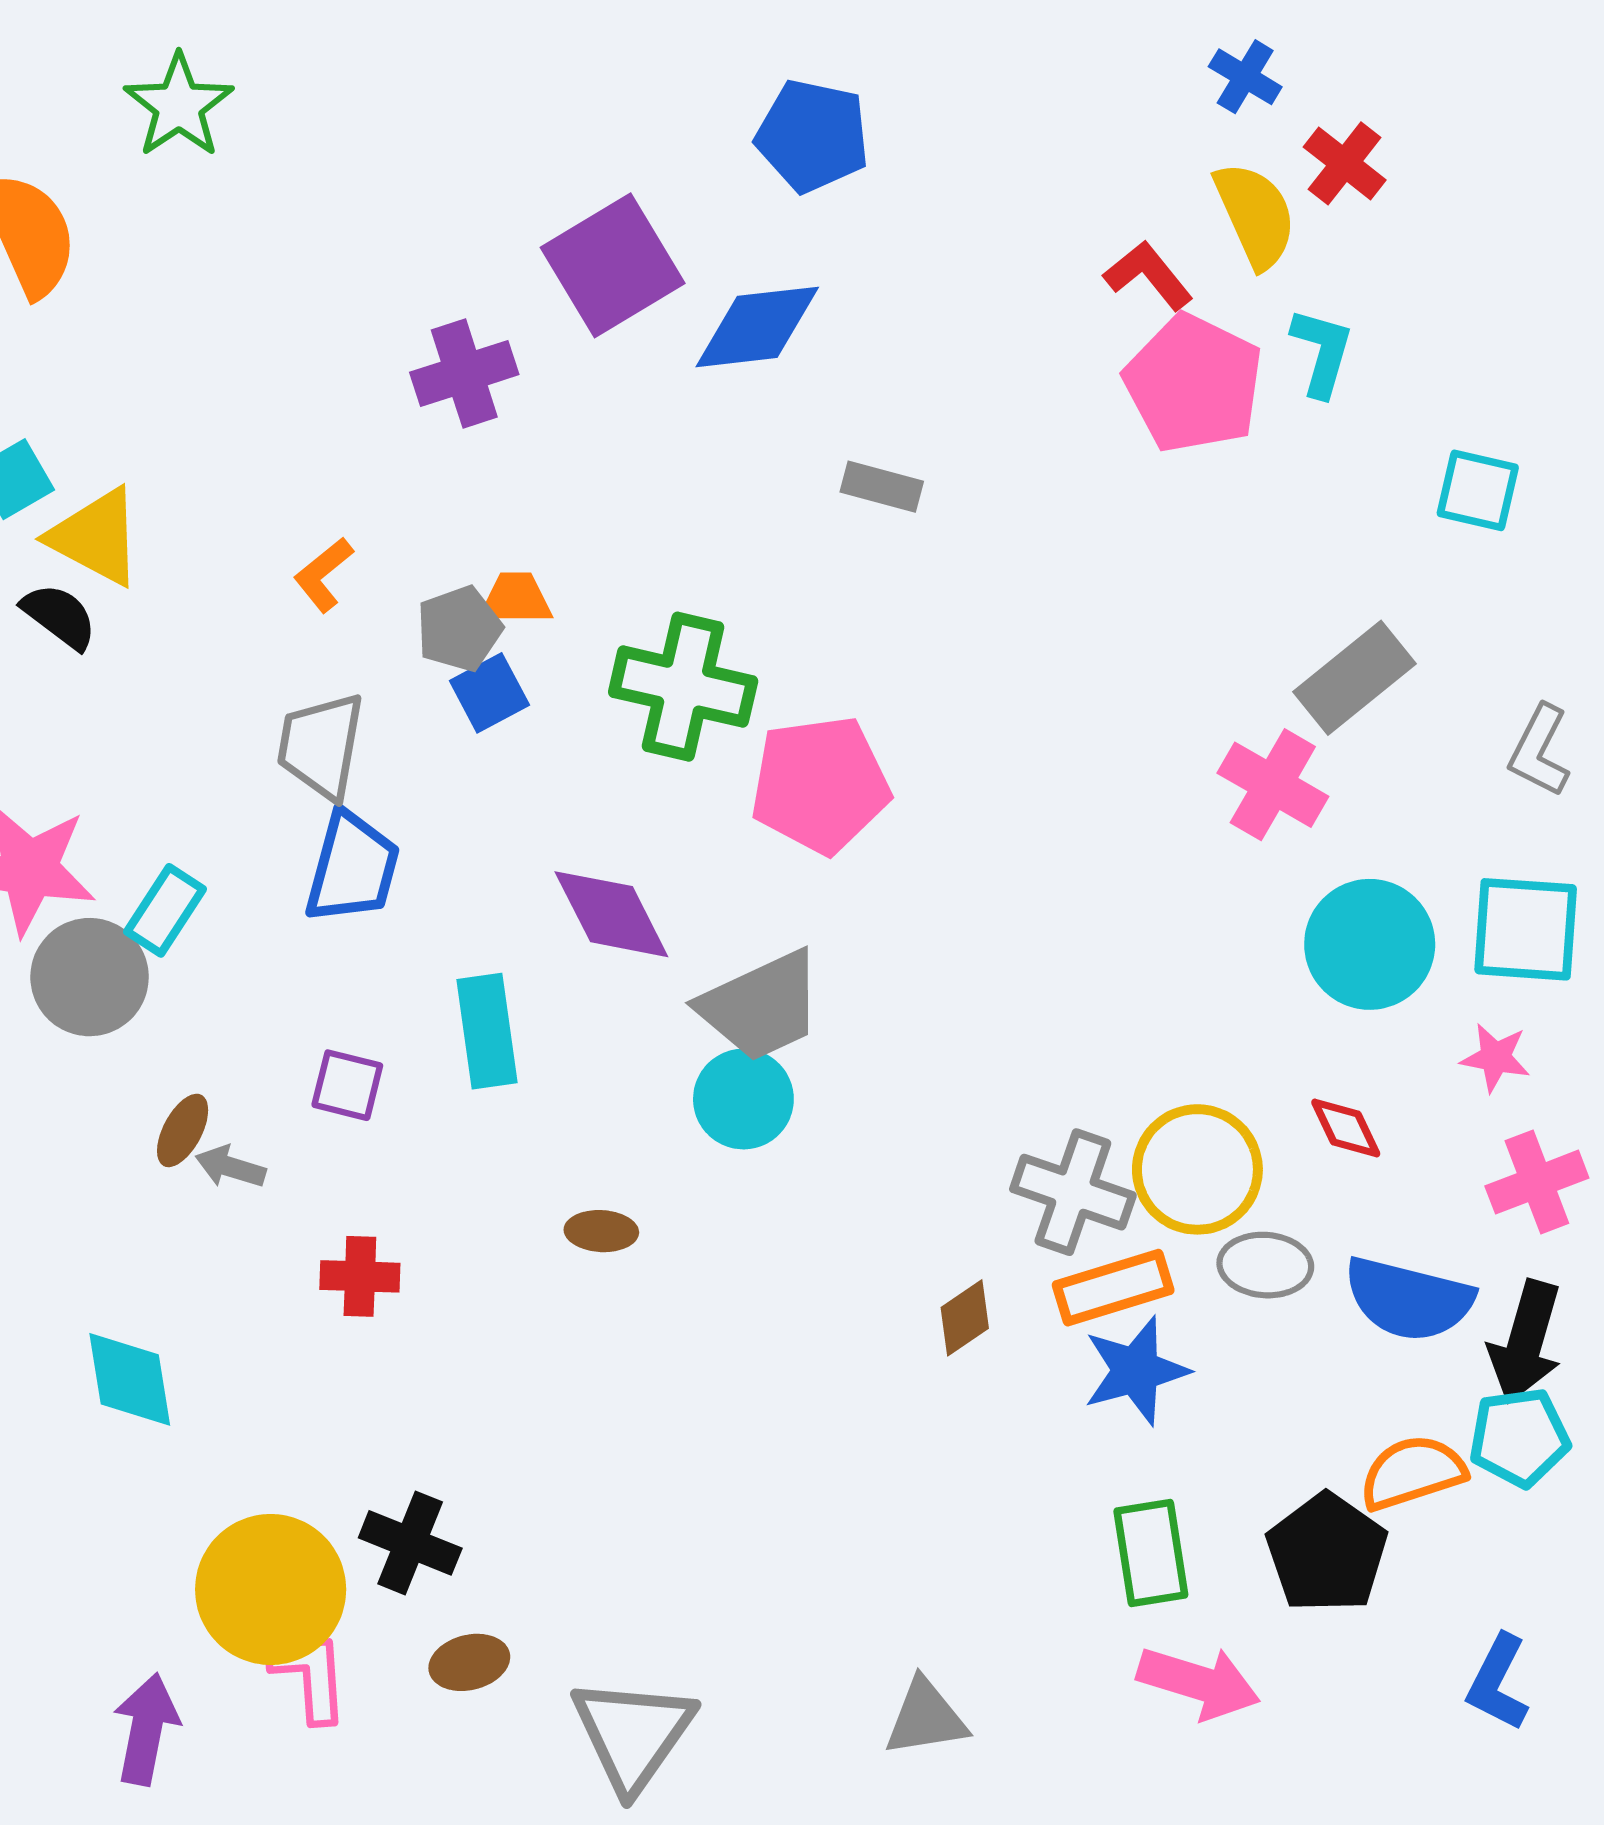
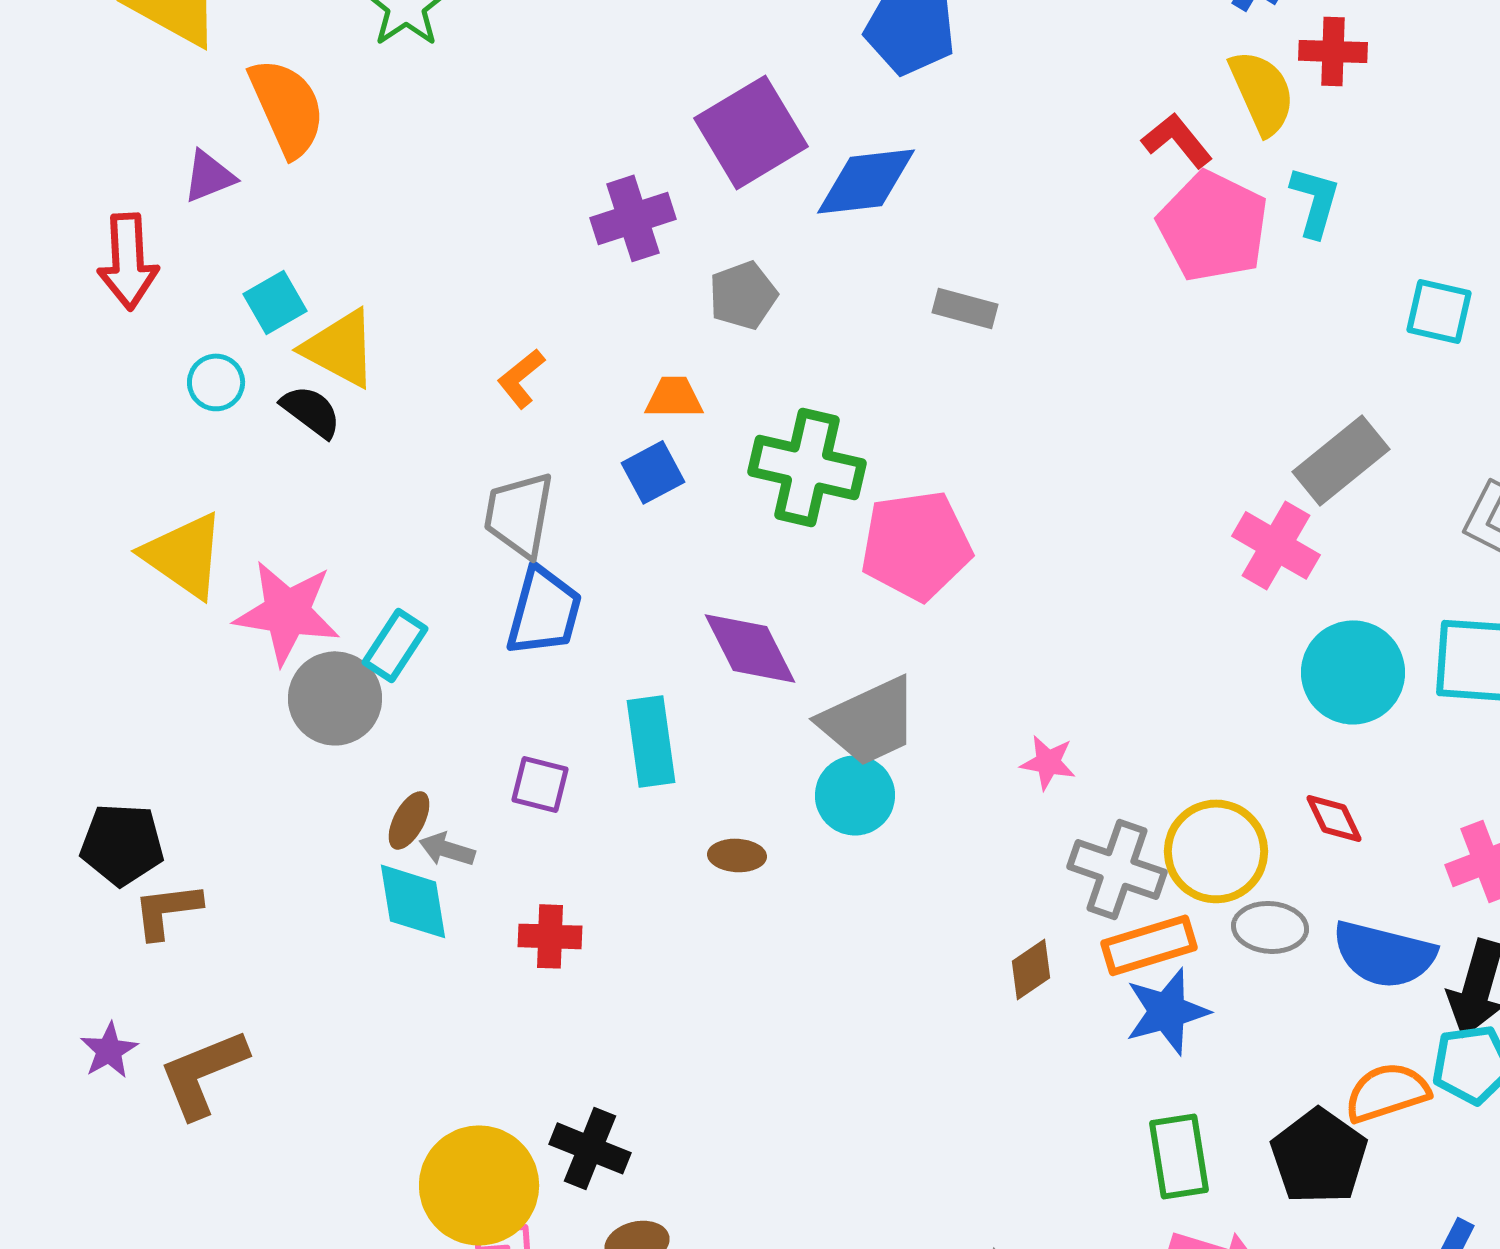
red cross: (1345, 163) -> (1333, 51), turned -36
gray pentagon: (459, 629) -> (743, 295), moved
pink star: (1495, 1058) -> (1048, 762), moved
brown ellipse: (601, 1231) -> (737, 855), moved
cyan diamond: (130, 1379) -> (413, 901), moved

